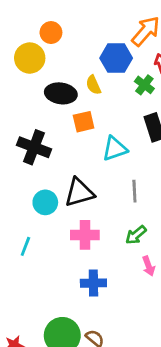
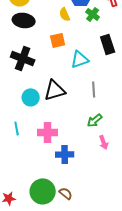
green cross: (144, 85) -> (93, 14), moved
black ellipse: (61, 93) -> (24, 20), moved
pink cross: (85, 235) -> (48, 132), moved
cyan line: (25, 246) -> (17, 128), turned -32

